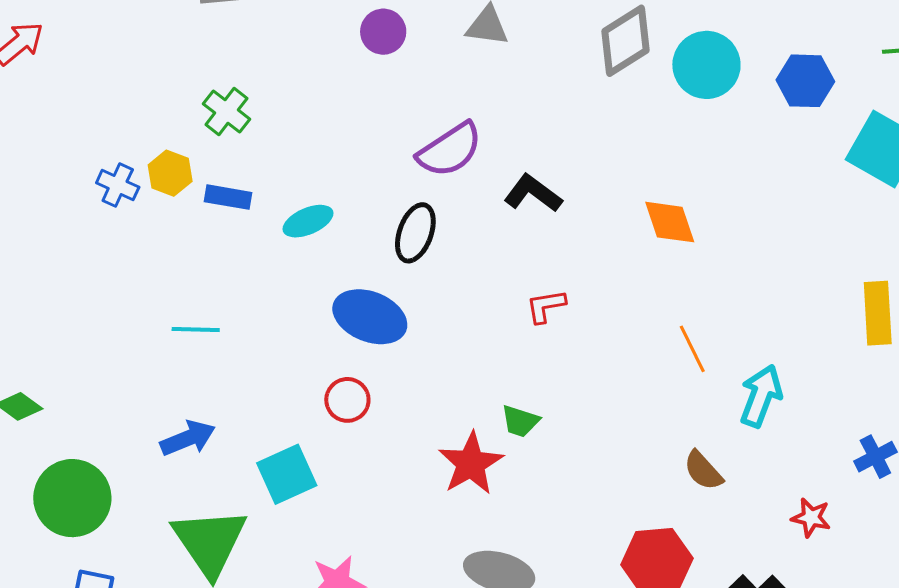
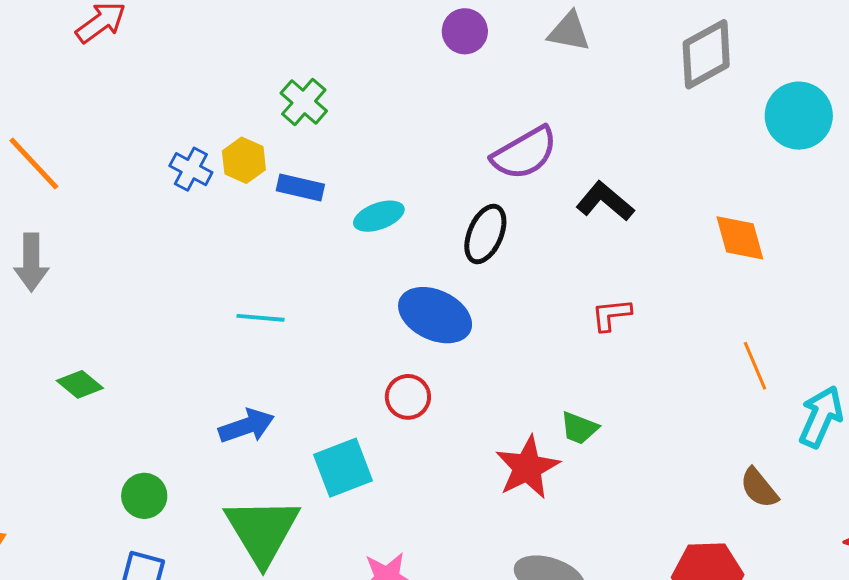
cyan circle: (706, 65) -> (799, 116), moved
green circle: (72, 498) -> (144, 496), moved, size x0.6

